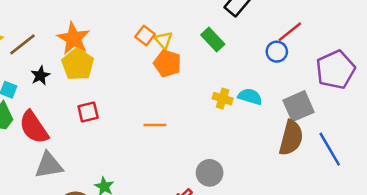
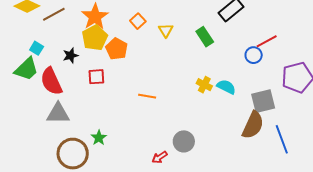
orange square: (145, 35) -> (138, 21), moved
orange pentagon: (167, 63) -> (117, 49), moved
black star: (40, 76) -> (71, 55), moved

